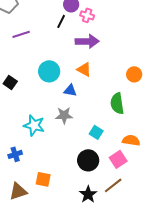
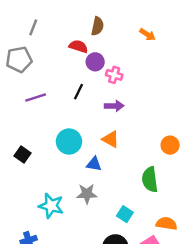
black line: (61, 21) -> (78, 92), moved
purple arrow: (87, 41) -> (114, 106), size x0.7

